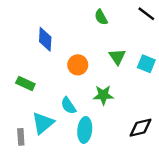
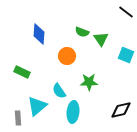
green semicircle: (101, 17) -> (82, 32), moved, turned -40
green triangle: (117, 57) -> (101, 39), moved

